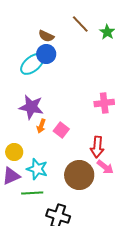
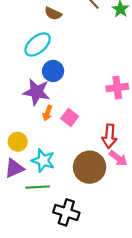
blue circle: (46, 54) -> (53, 71), moved

